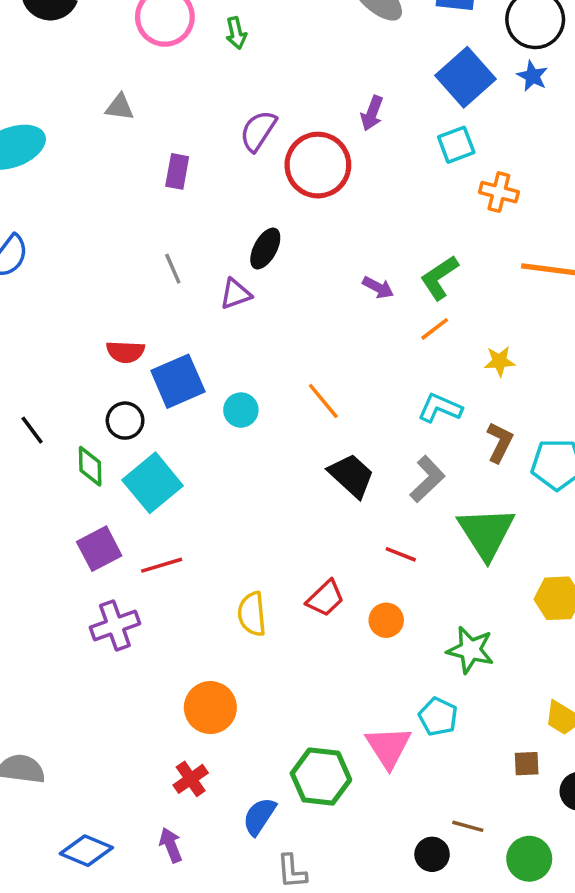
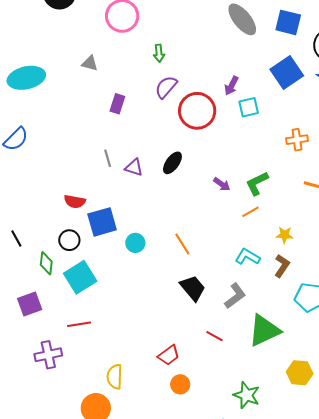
green arrow: (236, 33) -> (159, 53), moved
cyan square: (456, 145) -> (249, 107), moved
orange cross: (499, 192) -> (297, 140), turned -30
black ellipse: (265, 249) -> (172, 163), moved
purple triangle: (236, 294) -> (134, 168), moved, turned 30
brown L-shape: (500, 442) -> (282, 266), moved
green triangle: (486, 533) -> (264, 330), turned 30
purple square: (99, 549) -> (30, 304), moved
yellow semicircle: (252, 614) -> (115, 377), moved
orange circle: (386, 620) -> (180, 384), moved

